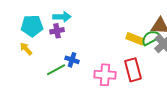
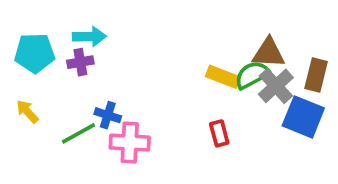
yellow arrow: (26, 49) -> (27, 111), moved
red rectangle: (133, 70) -> (219, 133), size x0.6
pink cross: (105, 75) -> (130, 143), moved

